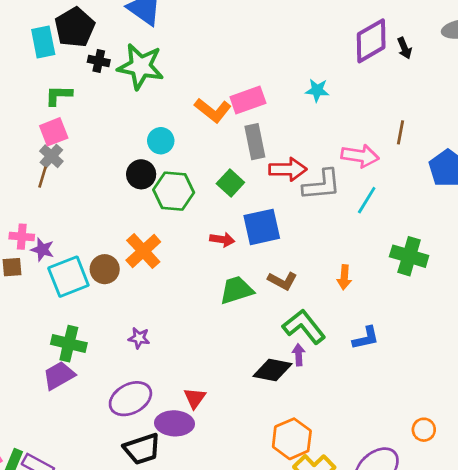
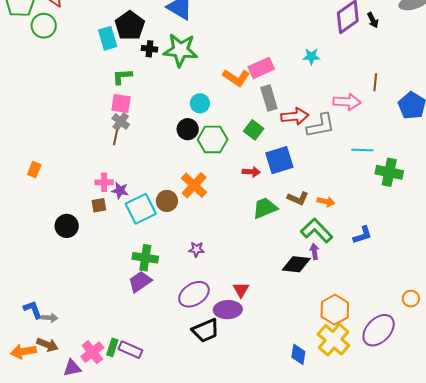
pink square: (54, 132) -> (121, 103), turned 35
cyan line: (367, 200) -> (362, 150), moved, turned 65
orange arrow: (344, 277) -> (326, 202), moved, turned -78
orange hexagon: (292, 439) -> (335, 310), moved

